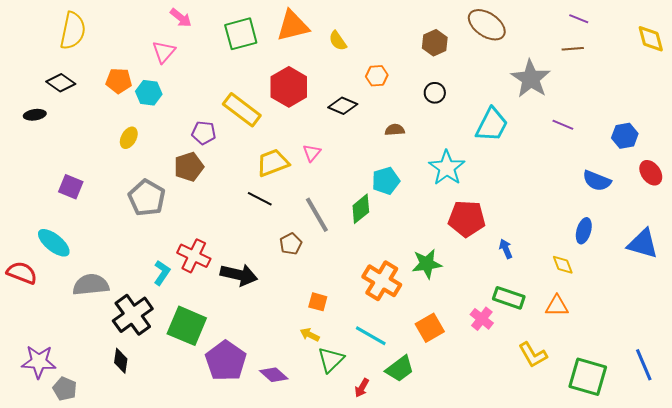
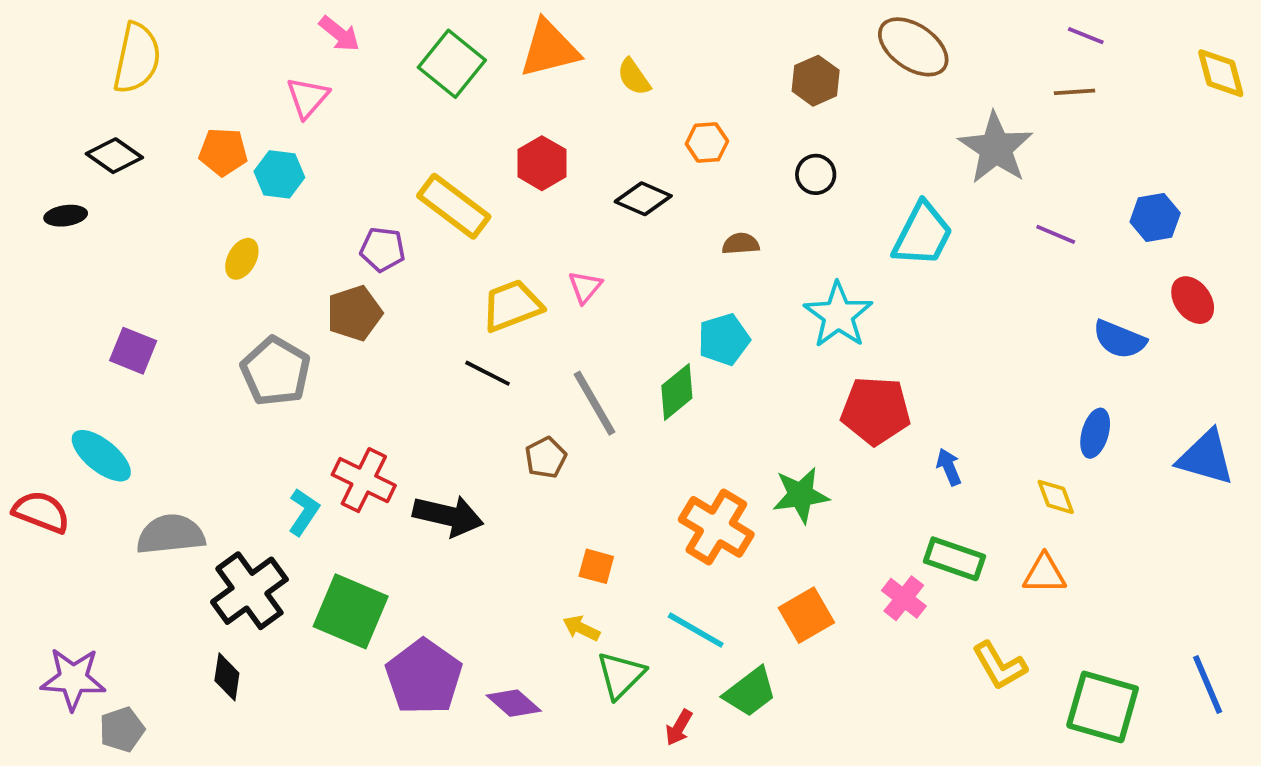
green square: (241, 34) -> (452, 64), turned -36
red hexagon: (289, 87) -> (542, 163), size x0.7
blue hexagon: (625, 136) -> (1155, 218), moved
red ellipse: (651, 173) -> (1193, 300), moved
gray pentagon: (65, 389) -> (122, 729), turned 30

